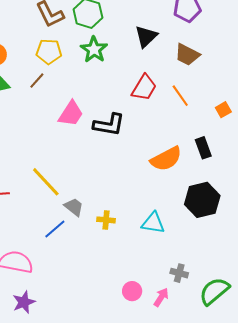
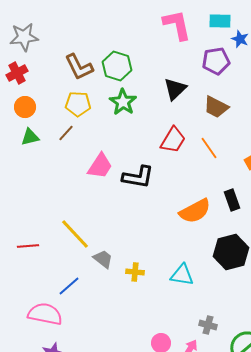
blue line: (55, 229) -> (69, 286), moved

